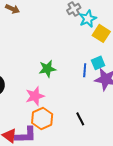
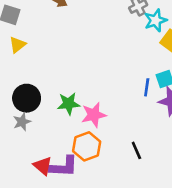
green star: (47, 69) -> (69, 104), moved
pink star: (35, 96) -> (94, 115), moved

